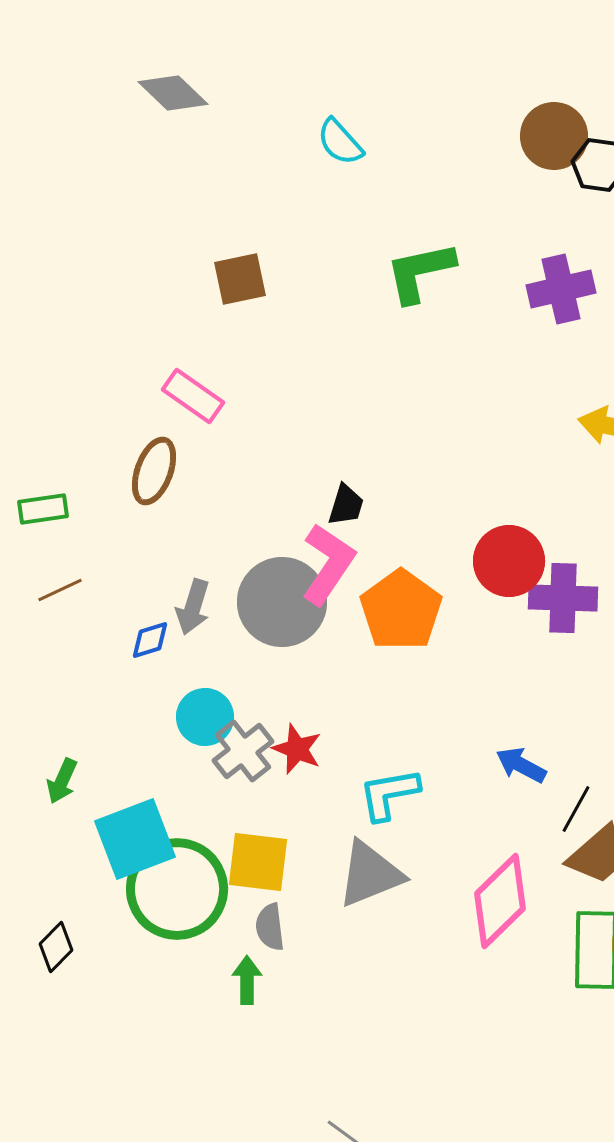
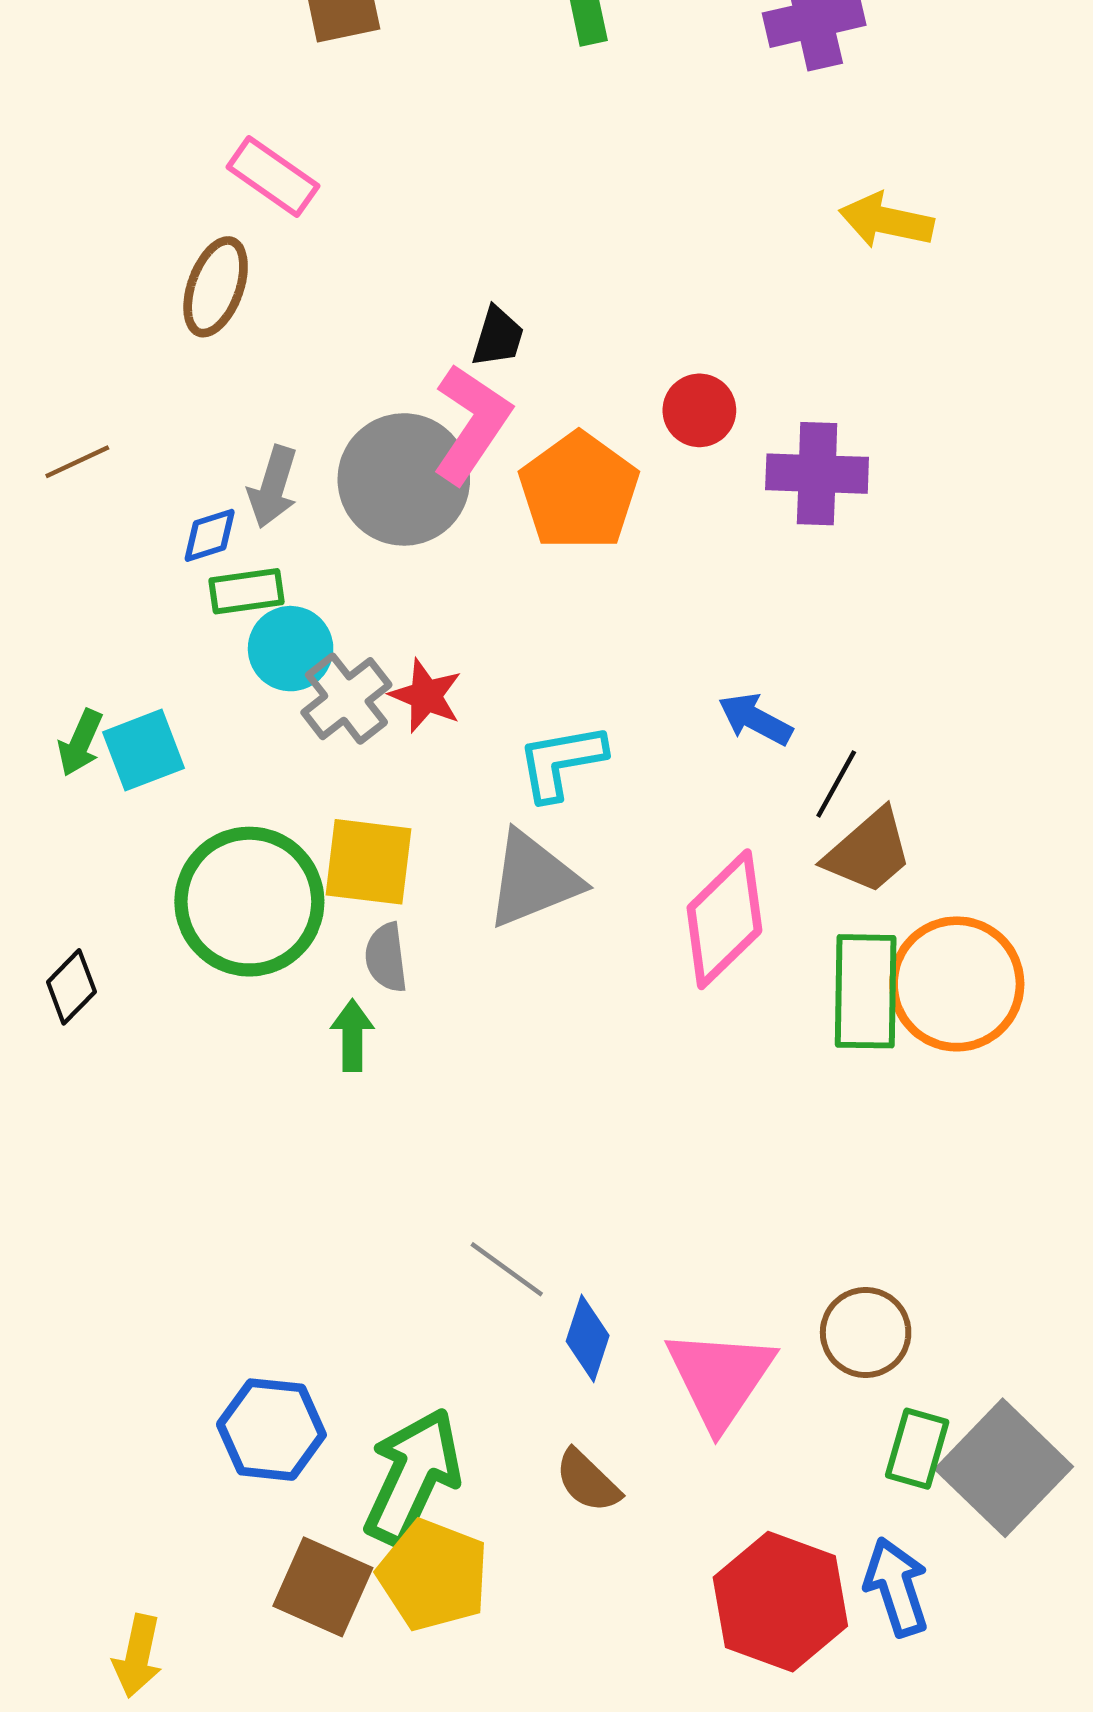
green rectangle: (43, 509) -> (246, 591), moved
red circle: (509, 561) -> (699, 410), moved, size x0.7
cyan square: (135, 839) -> (143, 750), moved, size x0.7

